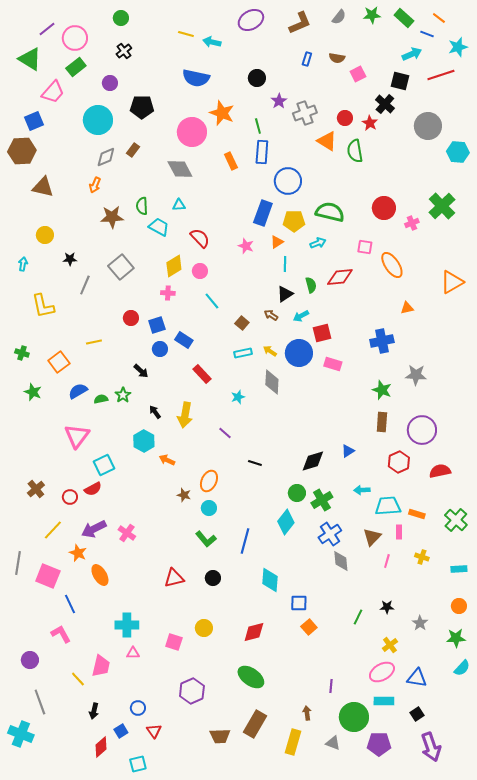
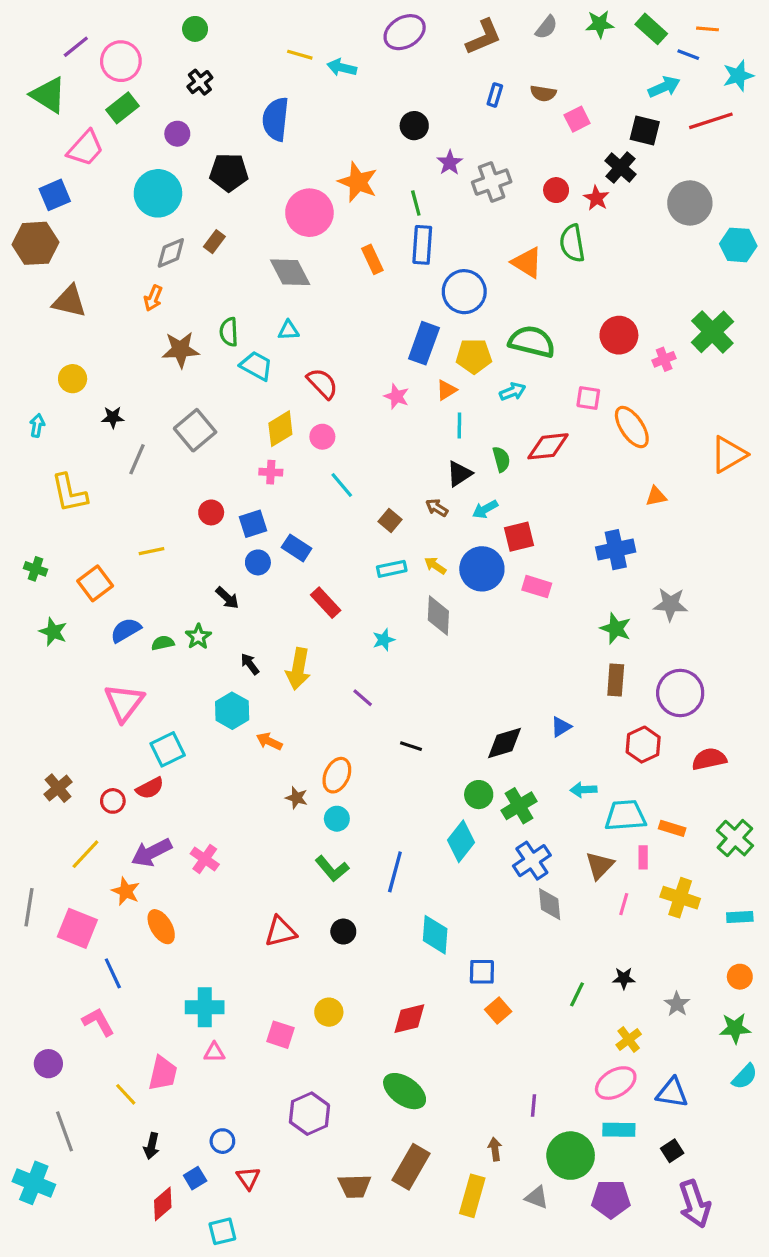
orange line: (439, 18) -> (708, 29), turned -32
blue semicircle: (196, 78) -> (276, 119), moved, turned 84
orange triangle: (327, 141) -> (527, 263), moved
yellow cross: (422, 557) -> (680, 898), size x1.6

